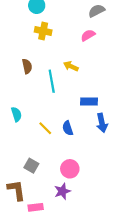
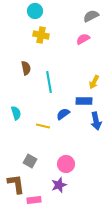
yellow arrow: (71, 66) -> (94, 82), moved, turned -88
yellow line: (45, 128) -> (43, 126), turned -32
blue semicircle: (68, 128) -> (63, 114), moved, turned 72

